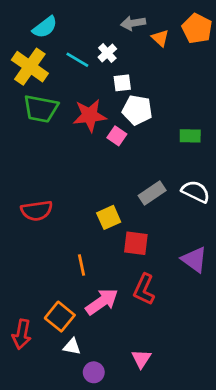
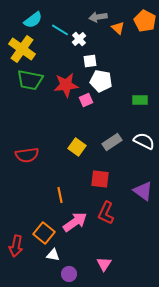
cyan line: (77, 60) -> (60, 30), moved
pink square: (117, 136) -> (86, 100), turned 32
yellow square: (109, 217) -> (77, 147), moved, turned -30

